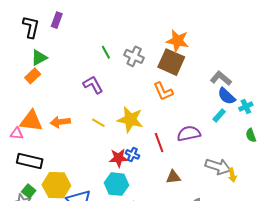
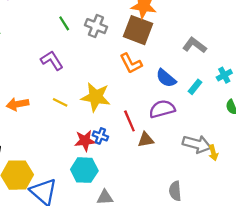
blue semicircle: (226, 96) -> (166, 78), moved
brown triangle: (173, 177) -> (146, 140), moved

